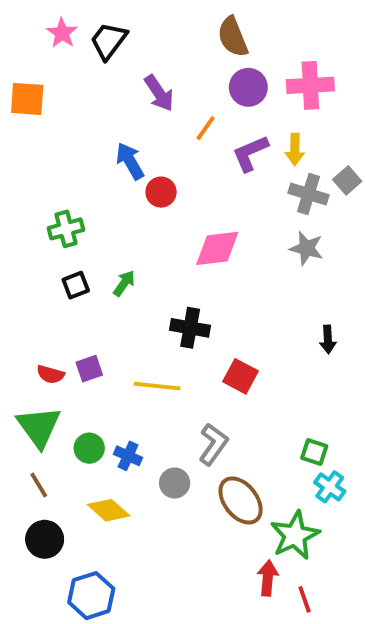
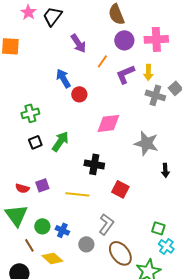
gray star: (306, 248) -> (146, 143), moved, size x1.4
green arrow: (124, 283) -> (60, 141), size x1.5
brown line: (39, 485) -> (29, 245), moved

